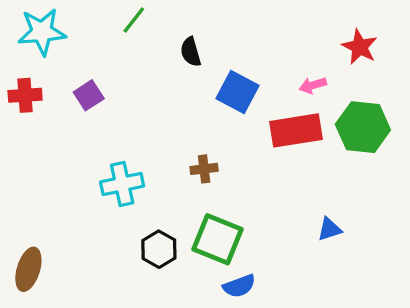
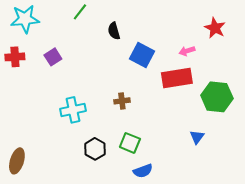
green hexagon: (363, 127) -> (217, 97), moved
blue triangle: (330, 229) -> (197, 137), turned -35
green square: (217, 239) -> (130, 143), size x0.7

